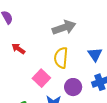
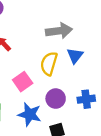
blue triangle: (95, 54) -> (75, 56), moved

